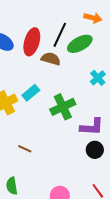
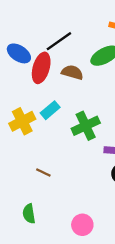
black line: (60, 35) -> (59, 41), moved, turned 30
red ellipse: (32, 42) -> (41, 68), moved

